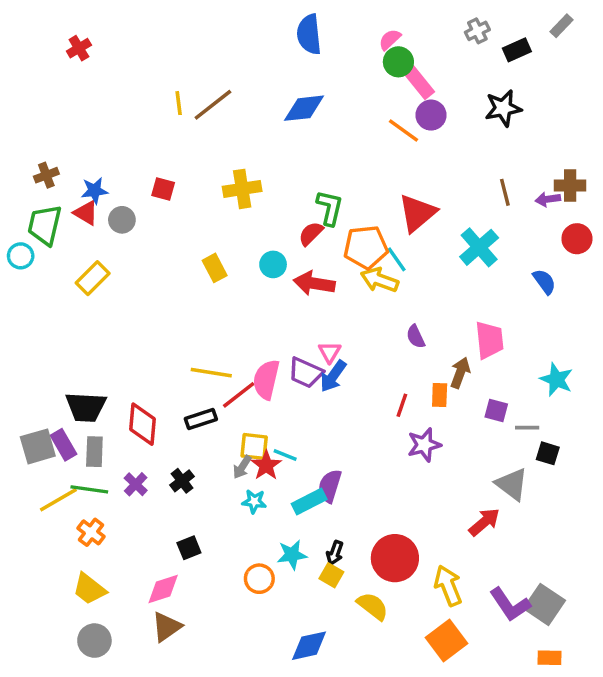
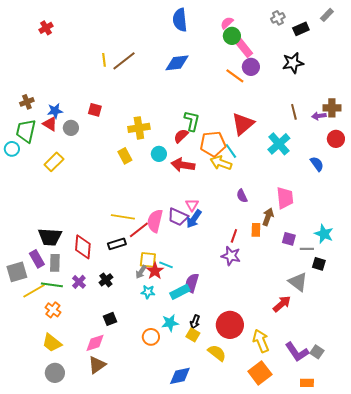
yellow cross: (242, 189) -> (139, 128), moved
cyan star: (556, 380) -> (324, 234), moved
purple star: (424, 445) -> (231, 256), moved, turned 30
gray square: (38, 446) -> (17, 272), moved
gray square: (544, 604) -> (317, 352), size x0.6
orange rectangle: (549, 658) -> (307, 383), moved

